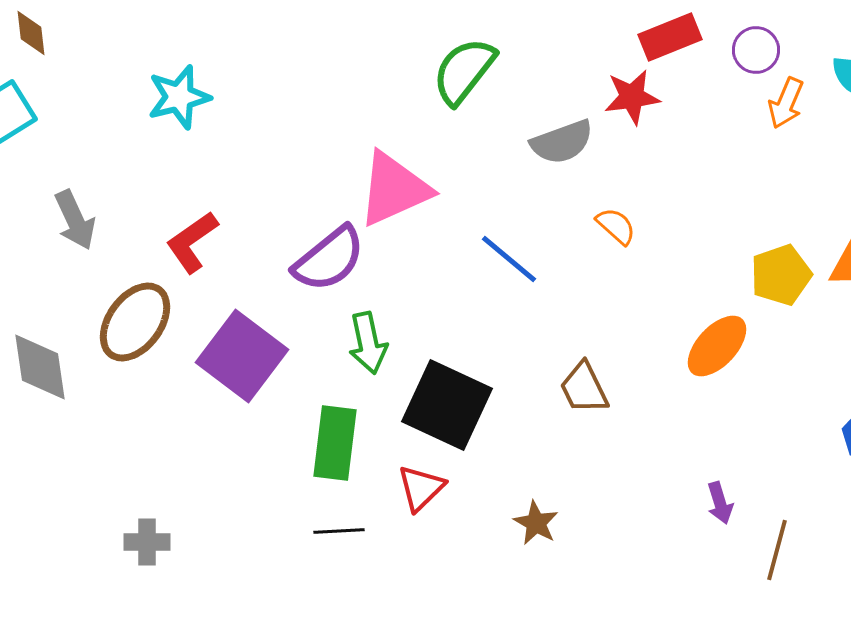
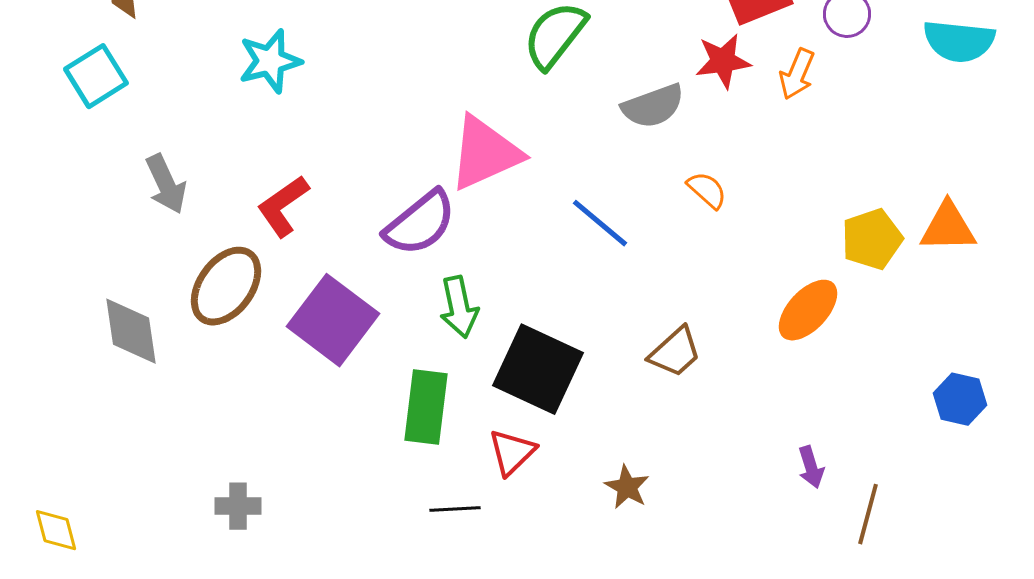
orange arrow: (786, 103) -> (797, 74), moved
brown trapezoid: (584, 388) -> (675, 352), turned -106
black line: (339, 531) -> (455, 509), moved

